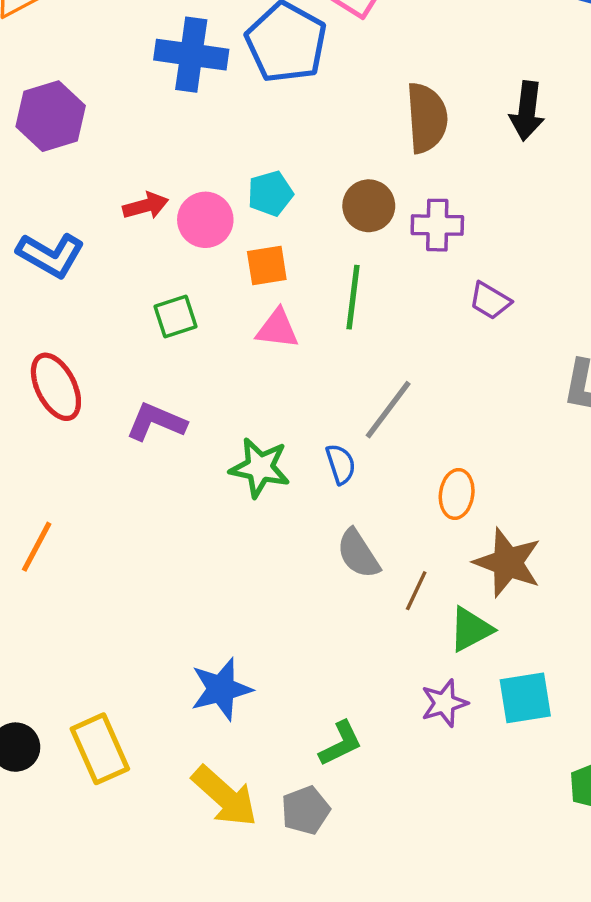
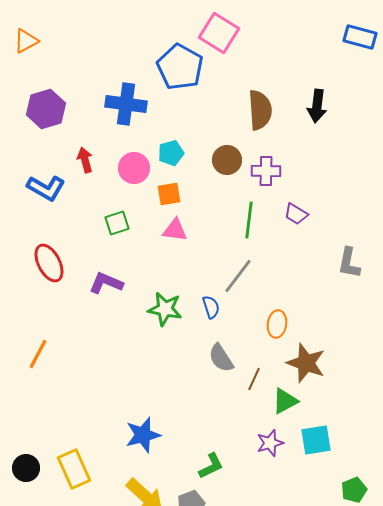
blue cross: (191, 55) -> (126, 104), moved
red arrow: (146, 206) -> (85, 160), moved, turned -90
green line: (353, 297) -> (249, 220), moved

